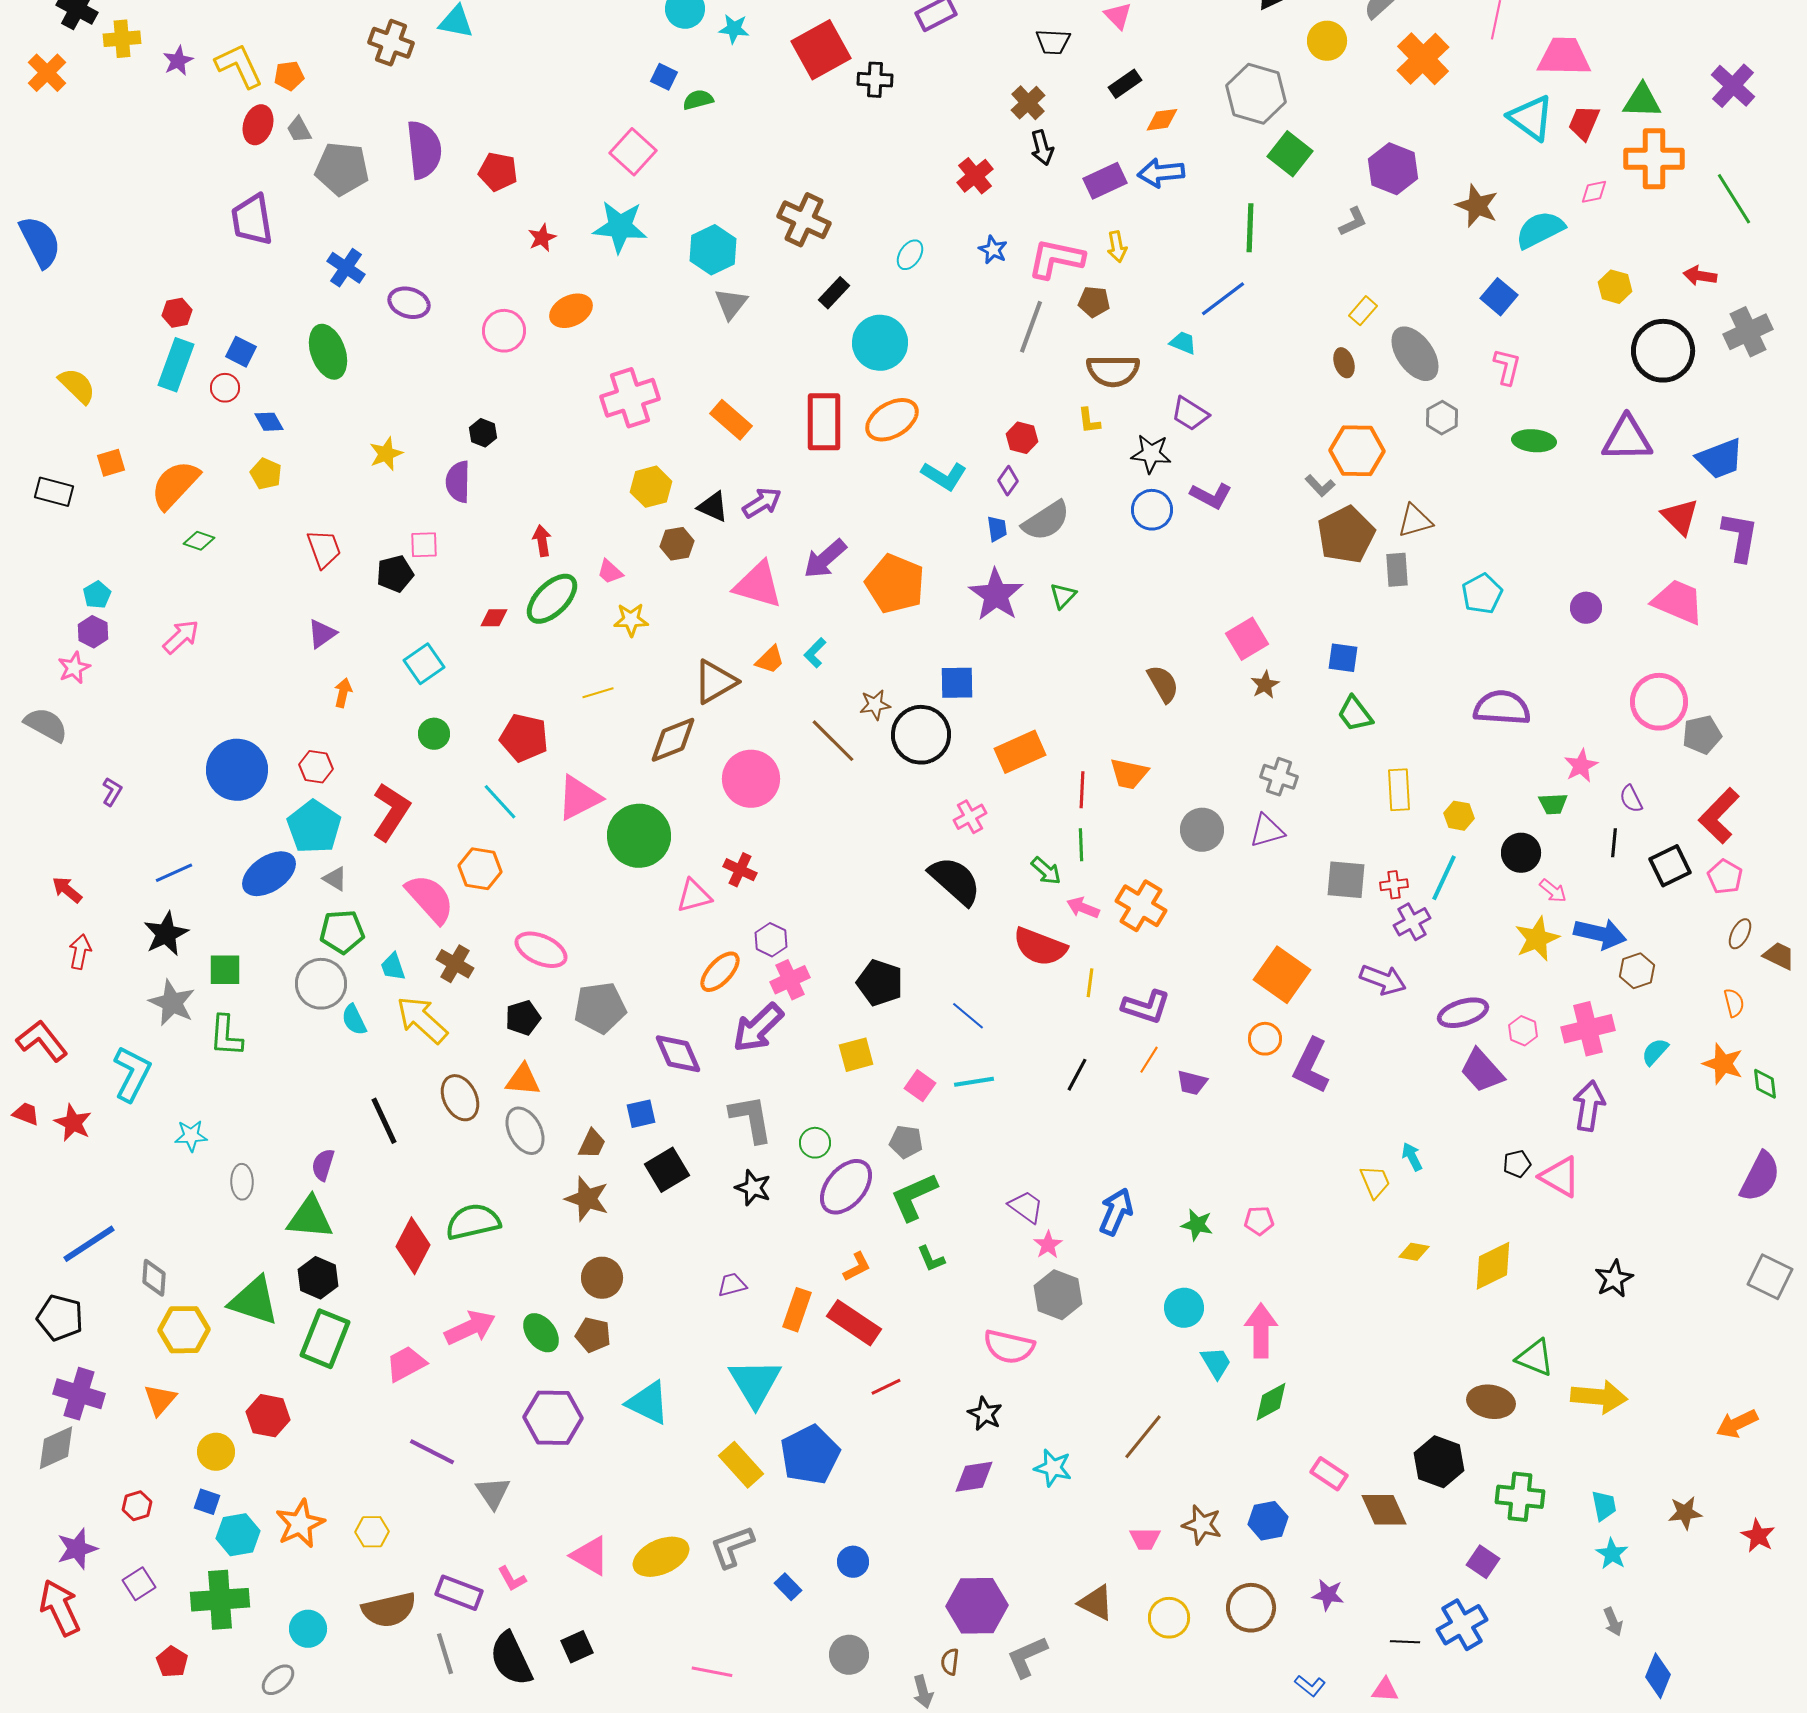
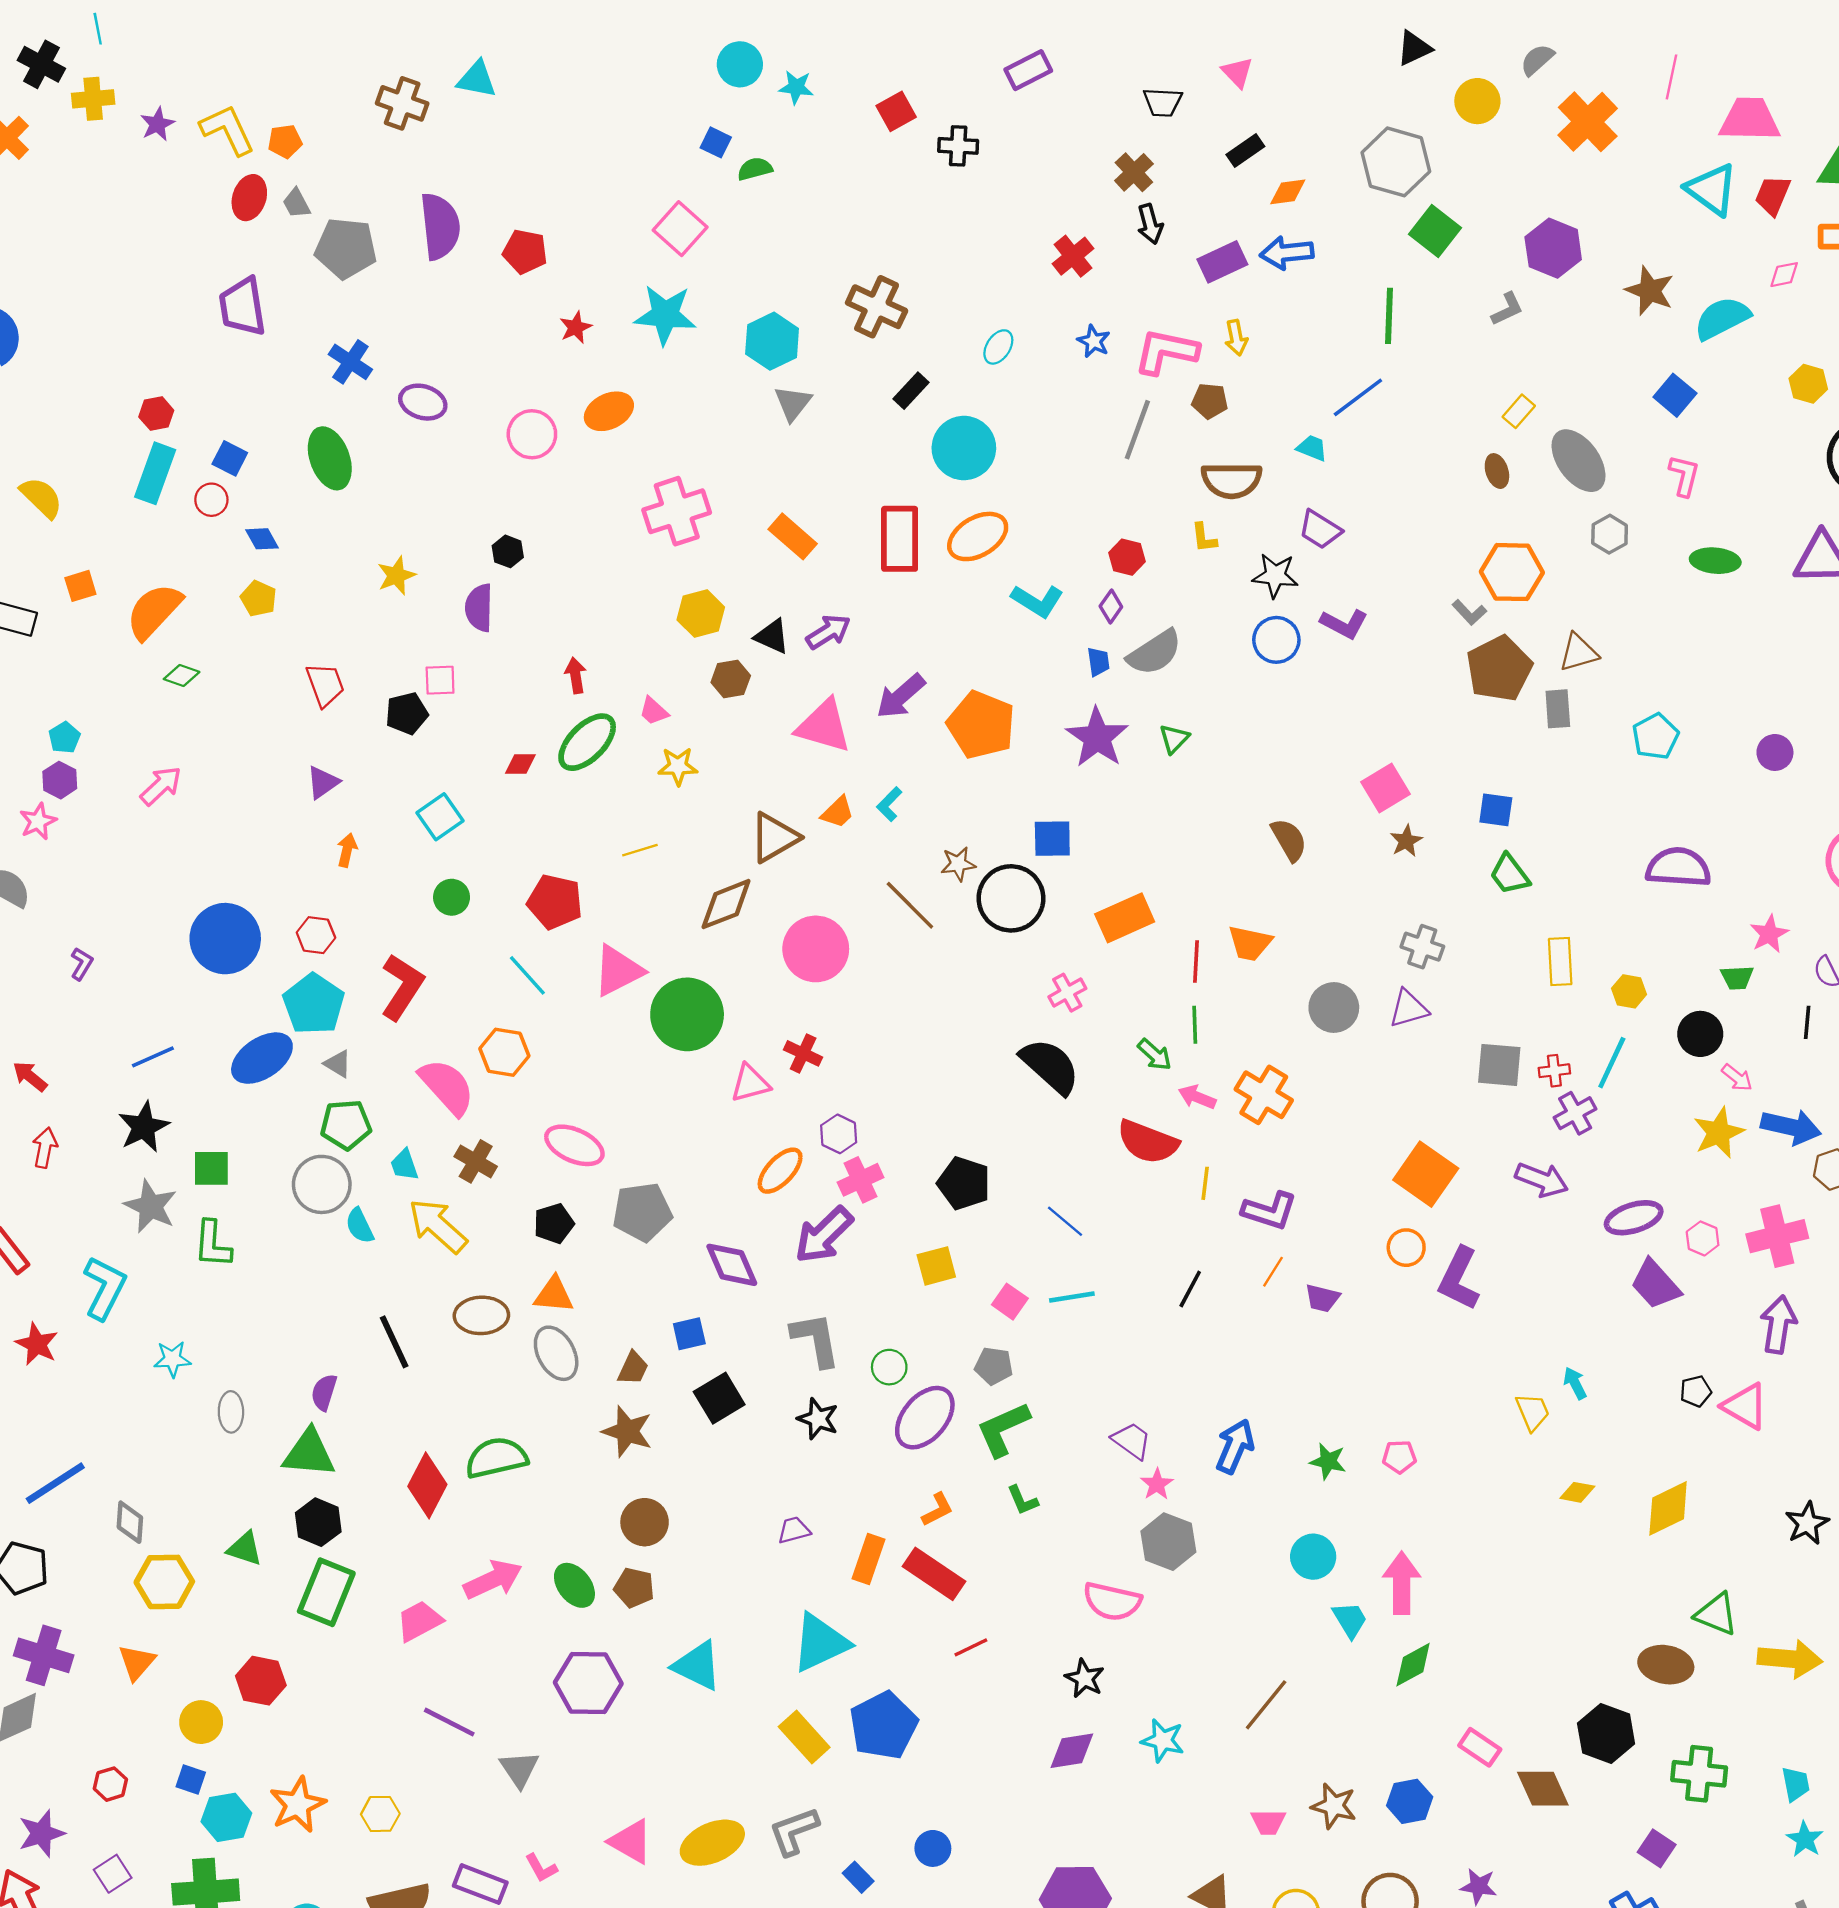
red square: (821, 50) -> (896, 111), size x0.6
brown ellipse: (460, 1098) -> (481, 1315), turned -66
green triangle: (254, 1301) -> (245, 1549), size x0.6
cyan triangle: (755, 1383) -> (820, 1643), turned 36

